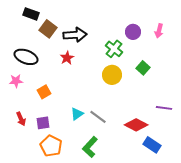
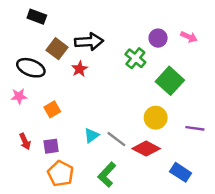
brown square: (48, 29) -> (57, 49), moved
pink arrow: (159, 31) -> (189, 37), turned -80
green square: (143, 68) -> (170, 81), size x1.6
yellow circle: (112, 75) -> (156, 118), moved
red diamond: (136, 125) -> (146, 149), moved

